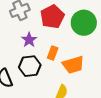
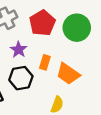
orange trapezoid: (73, 65) -> (68, 74), turned 55

